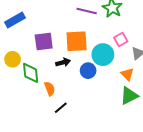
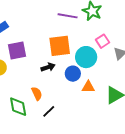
purple square: (44, 42) -> (17, 50), moved
green diamond: (31, 73) -> (18, 107), moved
orange triangle: (127, 74) -> (88, 87), moved, turned -40

